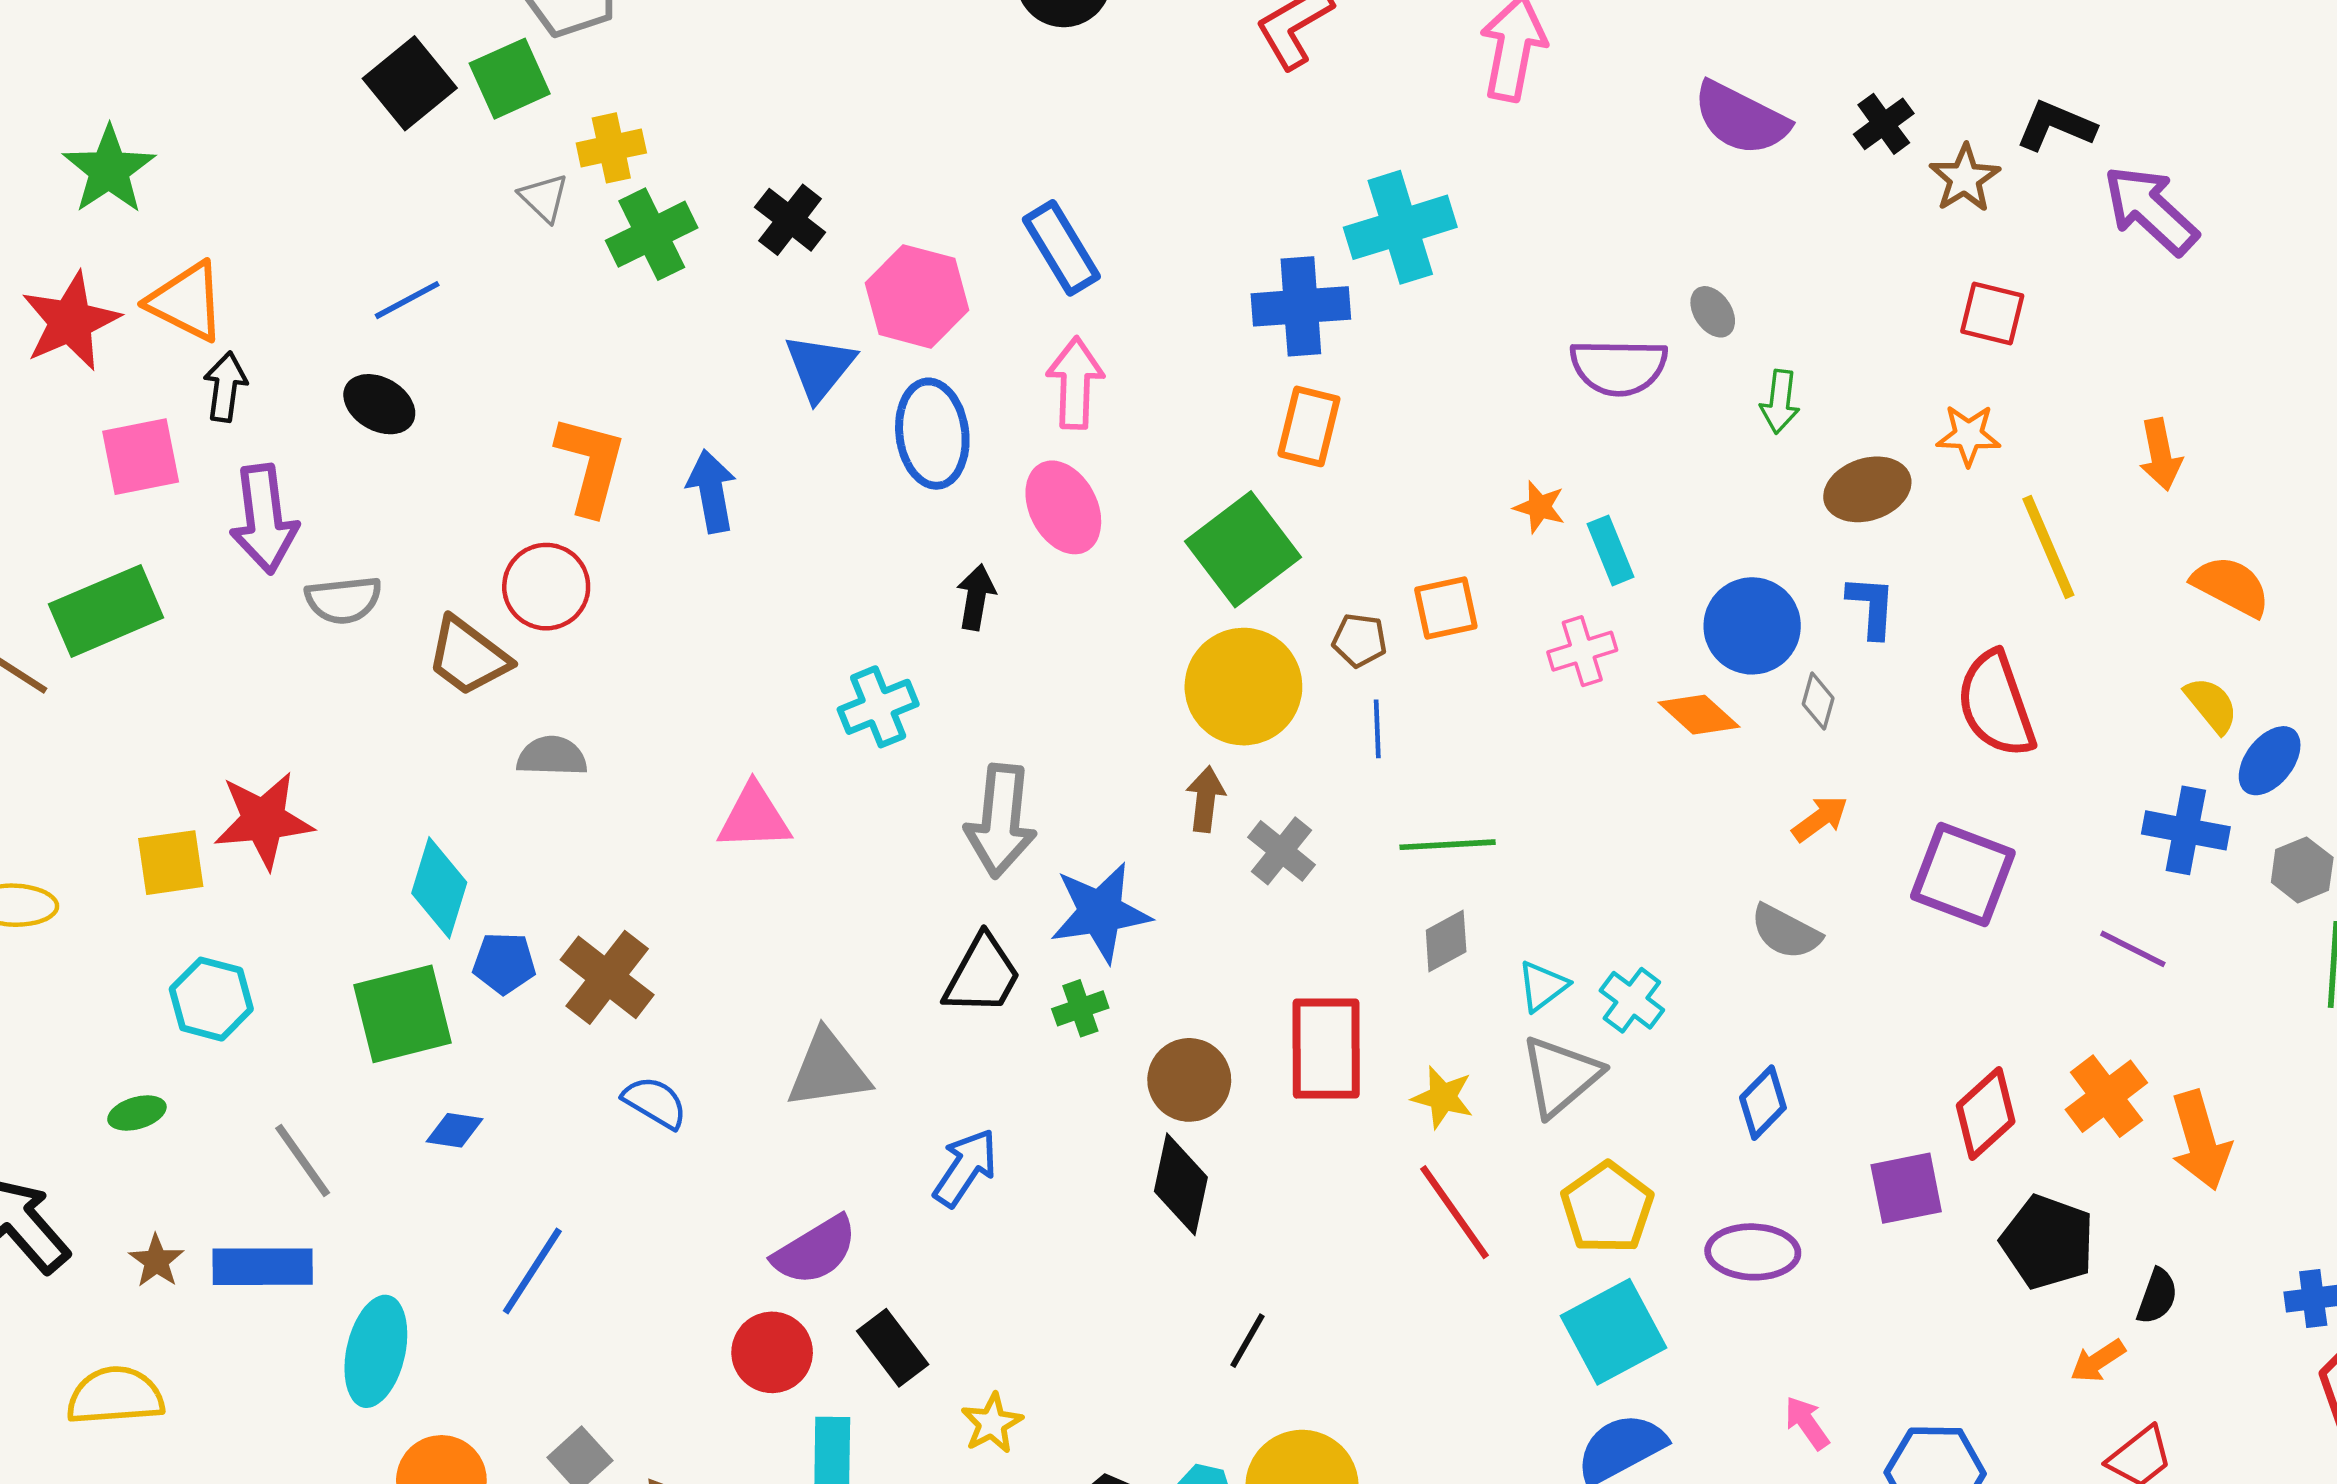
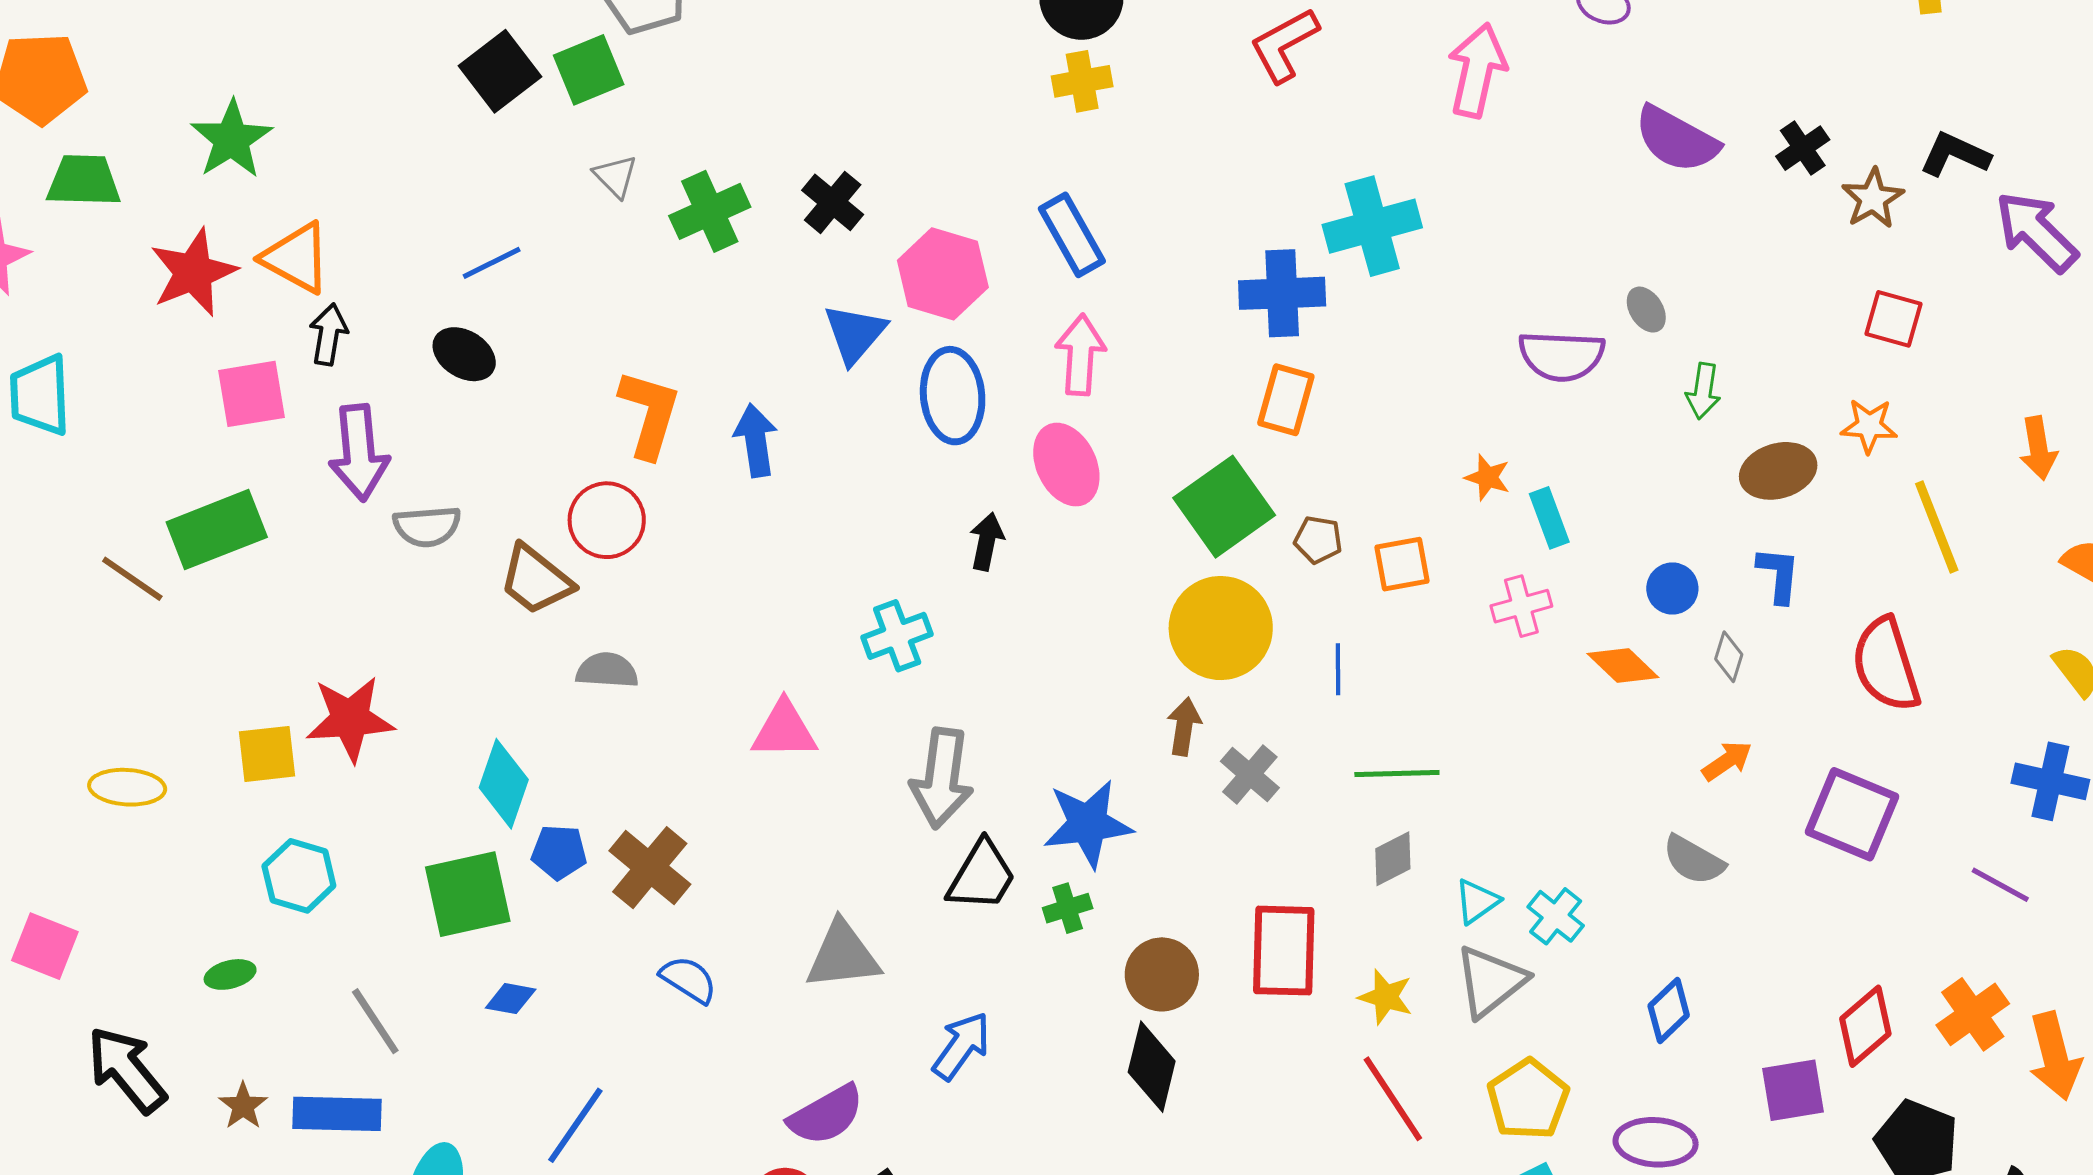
yellow cross: (611, 148) -> (1082, 81), moved
blue circle: (1752, 626) -> (1672, 589), size x0.6
brown pentagon: (1360, 640) -> (1318, 540), moved
gray arrow: (1001, 821) -> (942, 778), moved

